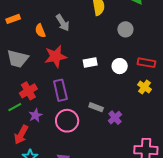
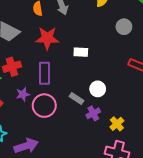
white circle: (120, 66) -> (98, 89), moved
yellow cross: (144, 87) -> (117, 124), moved
purple star: (35, 115) -> (23, 94), moved

